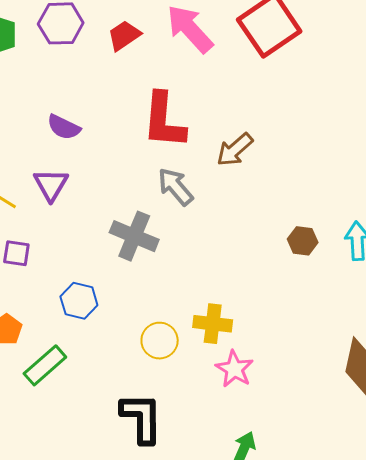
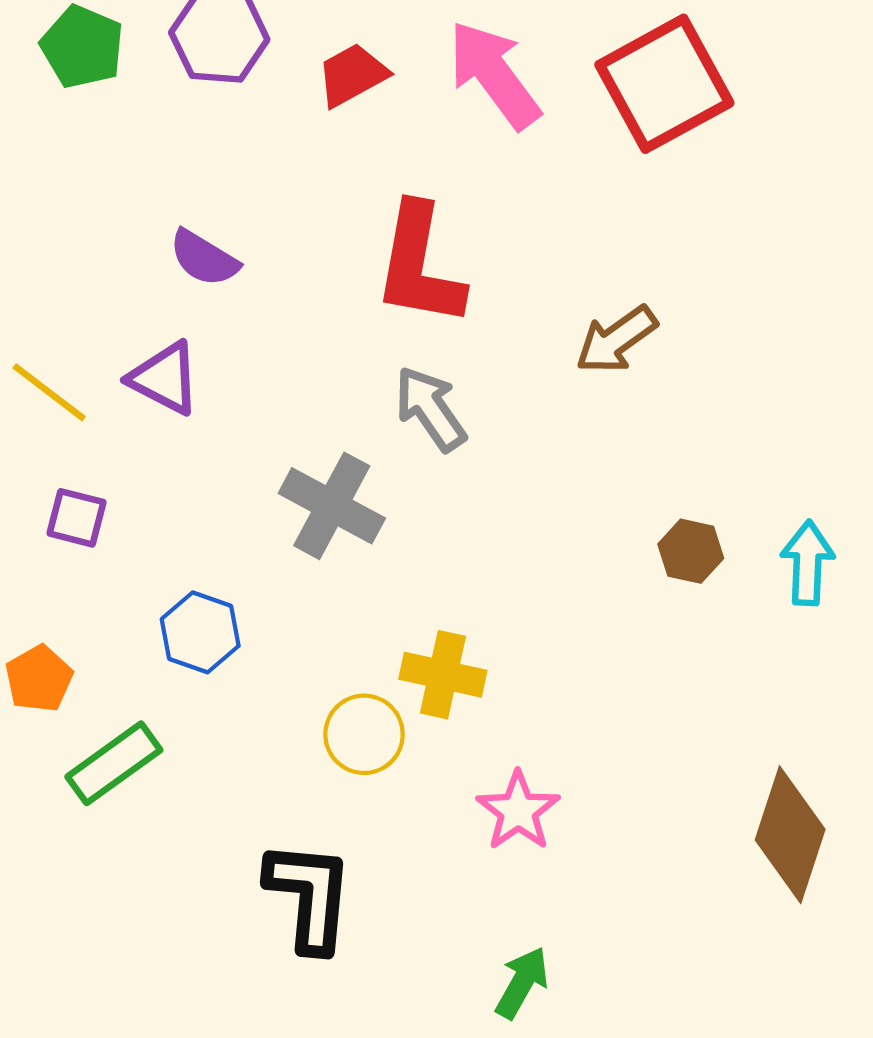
brown arrow: (235, 150) -> (616, 340), moved
purple triangle: (51, 185) -> (165, 378), turned -39
yellow cross: (213, 324) -> (443, 675), moved

